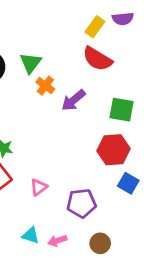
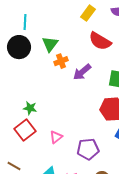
yellow rectangle: (95, 27) -> (88, 13), moved
orange cross: (45, 86) -> (61, 61), turned 32

